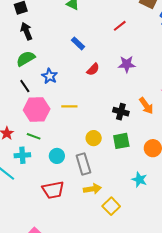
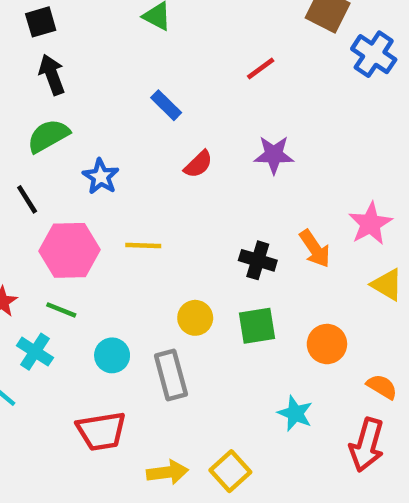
black line: (25, 86) -> (27, 199), moved
cyan cross: (22, 155) -> (35, 352), turned 35
yellow arrow: (92, 189) -> (167, 472), moved

